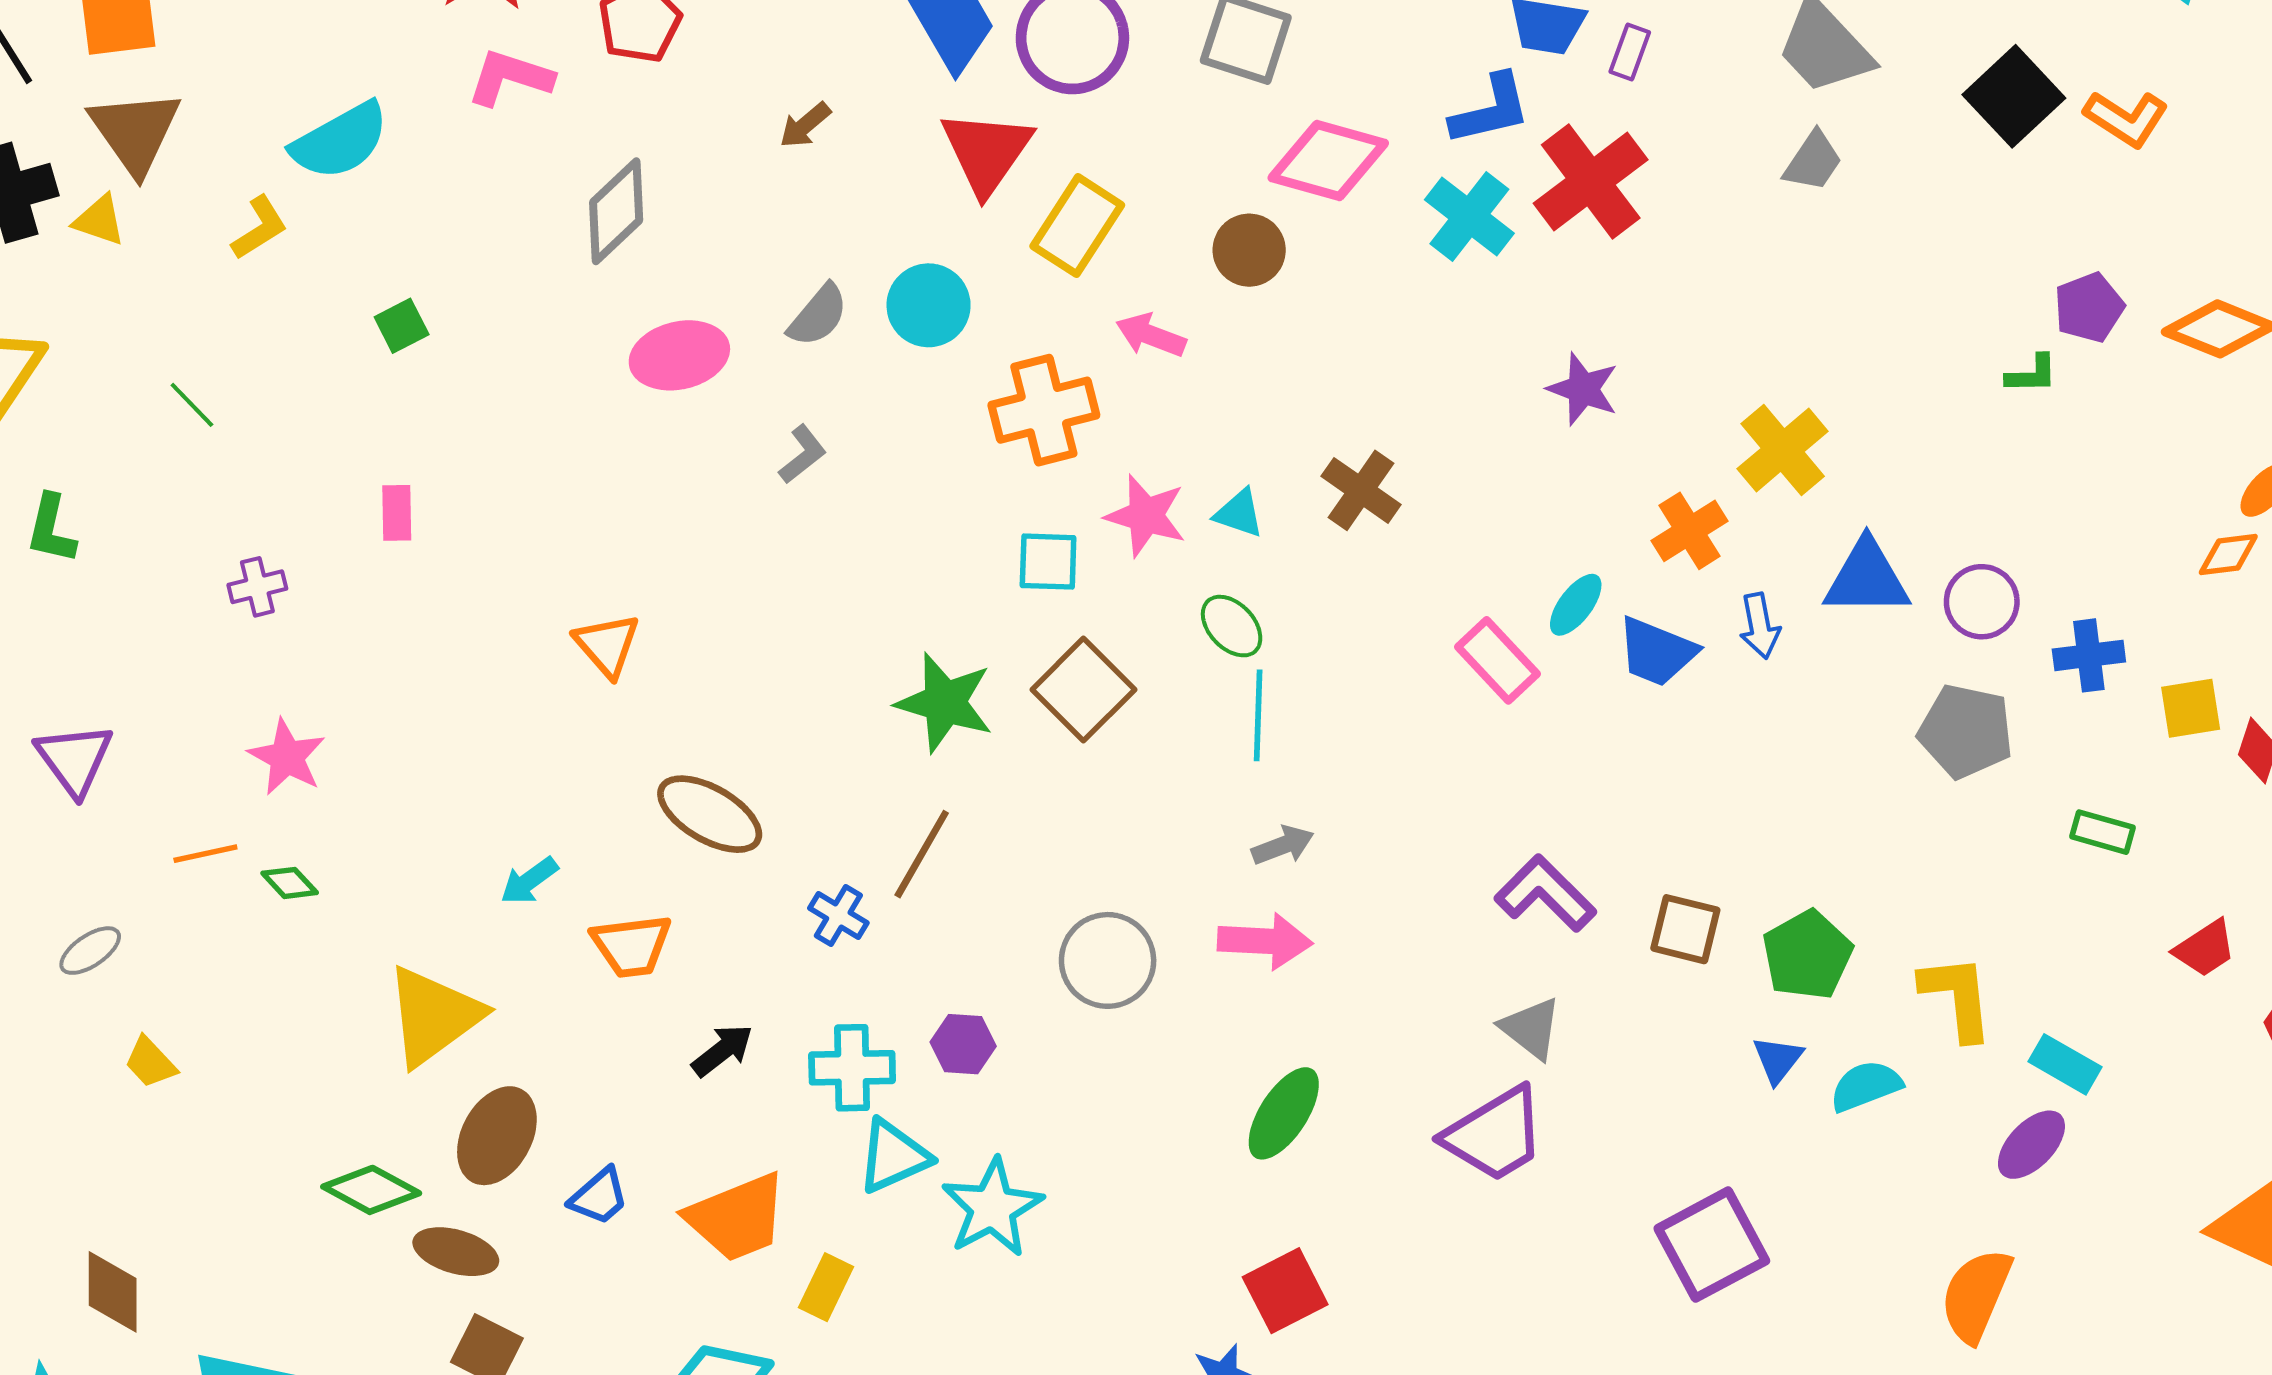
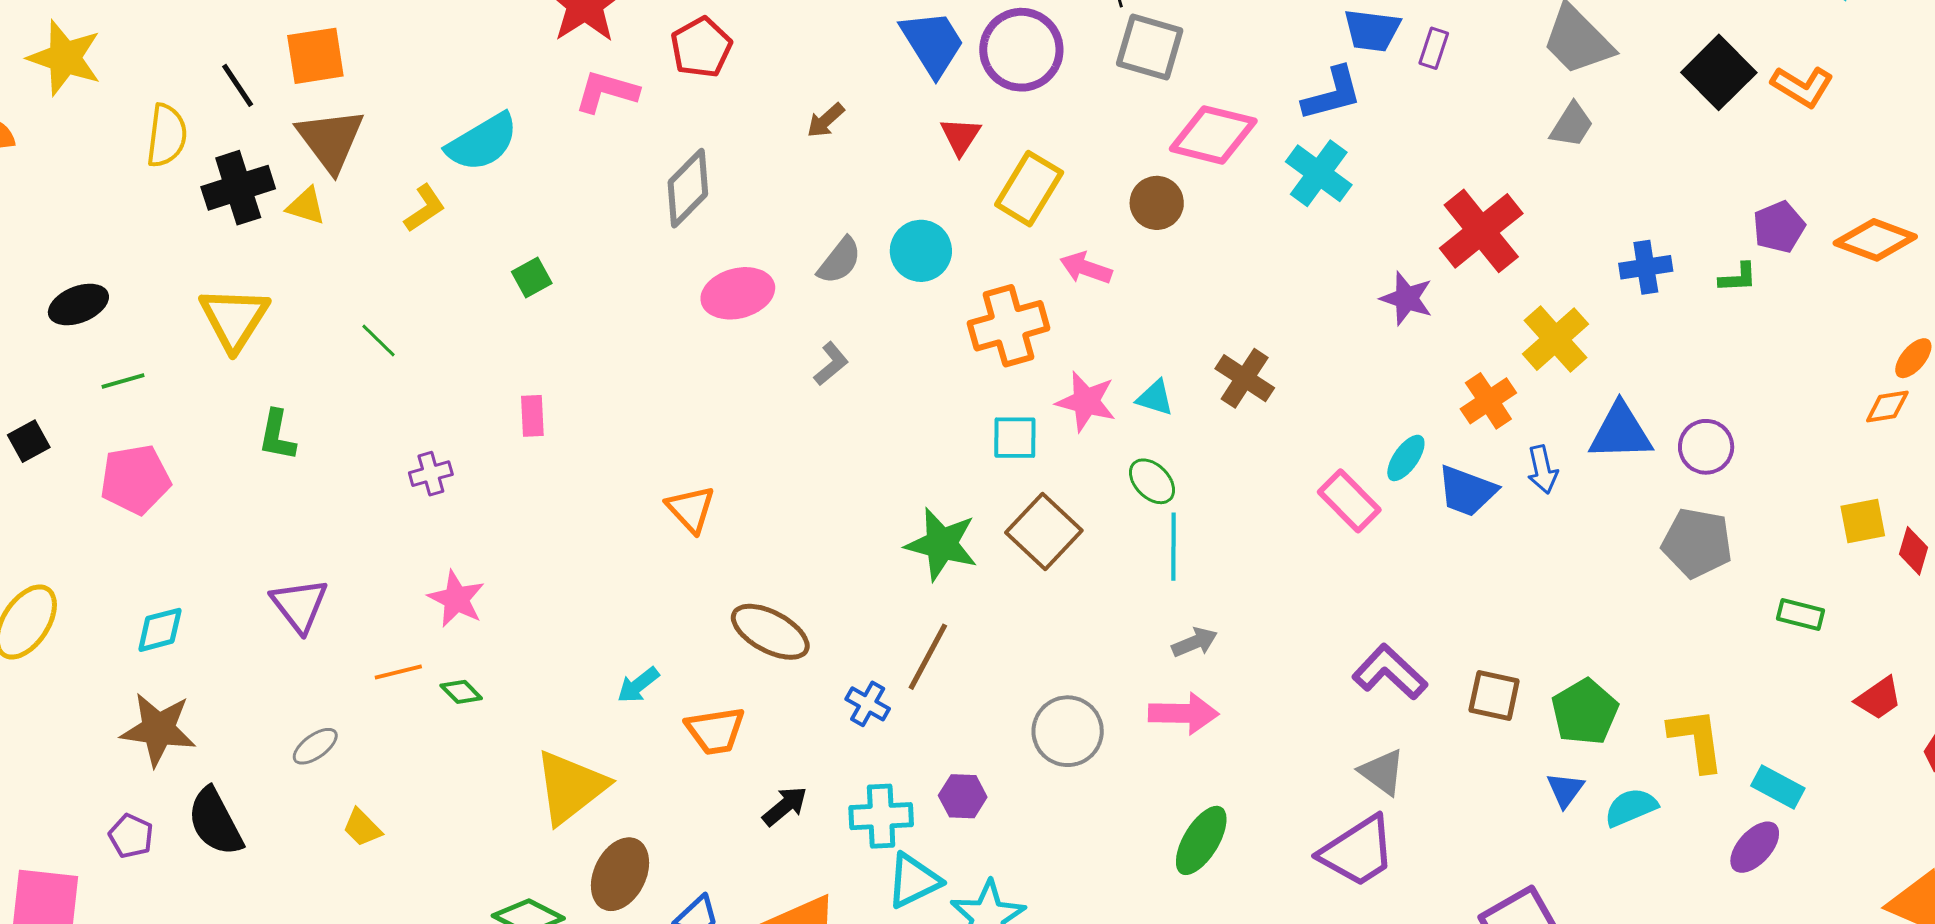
red triangle: (987, 152) -> (960, 136), size x0.6
red cross: (1591, 181) -> (1481, 231), moved
blue cross: (2089, 655) -> (1646, 267), moved

